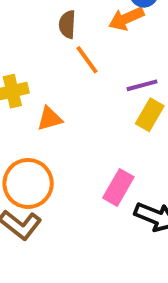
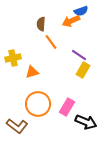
purple line: (142, 85) -> (79, 55), turned 49
orange circle: (28, 183) -> (38, 104), moved

